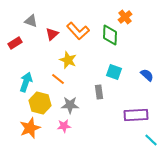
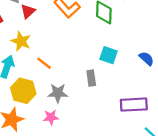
red triangle: (52, 34) -> (28, 11), moved
yellow star: (68, 60) -> (21, 41), moved

